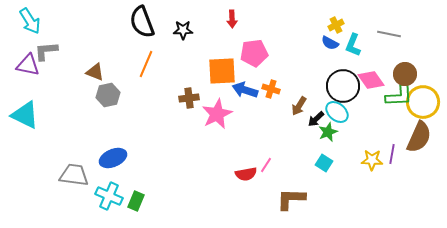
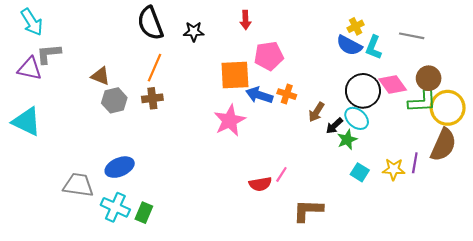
blue semicircle: (330, 43) -> (349, 45), size x1.4
brown cross: (189, 98) -> (152, 98), moved
cyan square: (324, 163) -> (360, 172), moved

